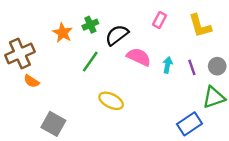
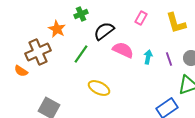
green cross: (90, 25) -> (81, 14), moved
brown cross: (20, 53) -> (38, 52), moved
orange semicircle: (31, 81) -> (21, 71), moved

